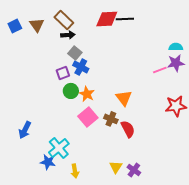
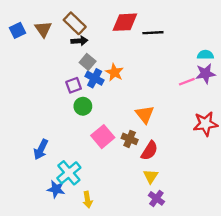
black line: (125, 19) -> (153, 33), moved
orange star: (87, 94) -> (114, 72), moved
red semicircle: (128, 129) -> (149, 151), turned 60
blue arrow: (25, 130) -> (41, 149), moved
yellow triangle: (116, 167) -> (151, 176), moved

